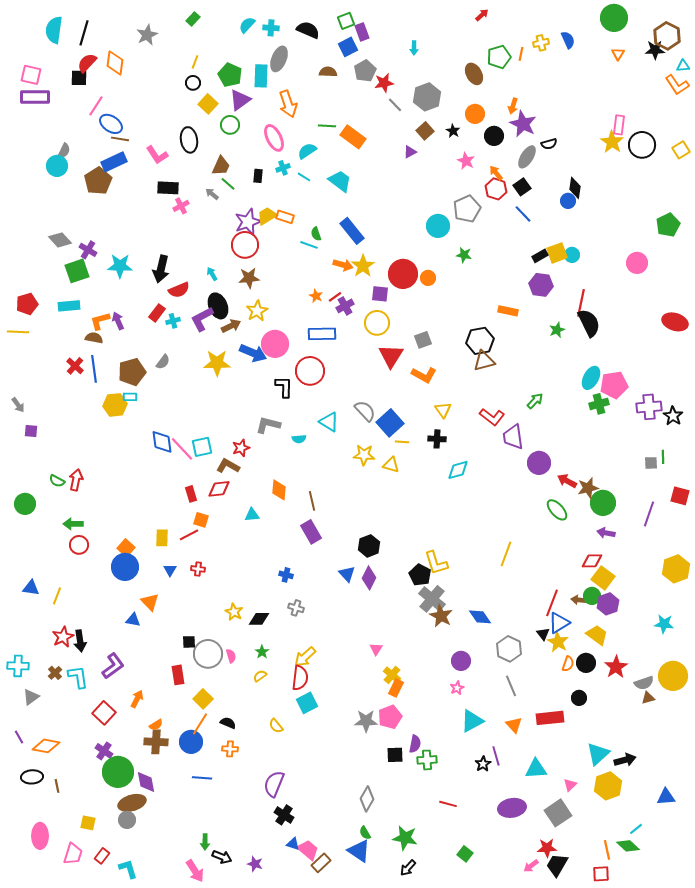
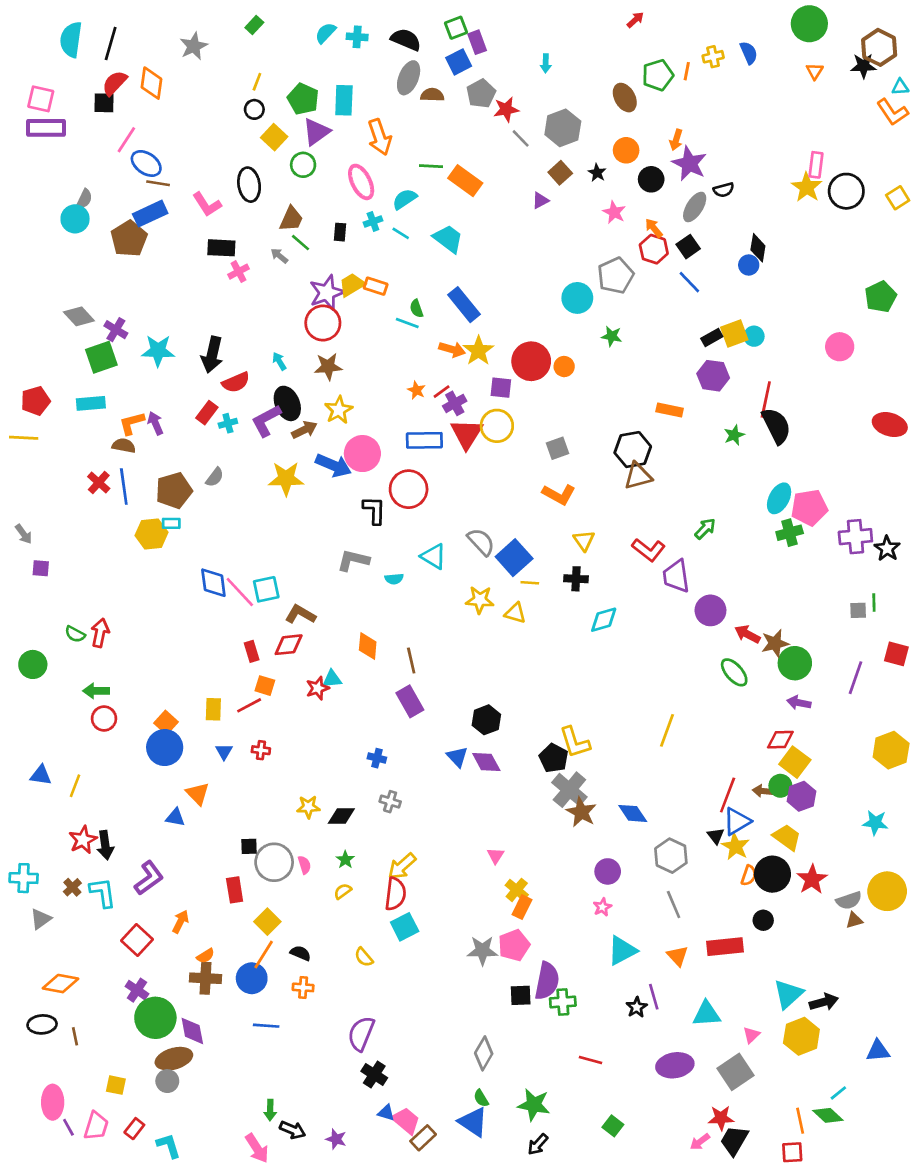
gray ellipse: (279, 59) -> (409, 78), moved
red triangle: (391, 356) -> (467, 434), moved
red star: (241, 448) -> (318, 688), moved
purple diamond: (369, 578) -> (486, 762), turned -55
yellow star: (234, 612) -> (308, 807), turned -30
black circle: (586, 663) -> (772, 874), size x1.4
purple line: (19, 737) -> (68, 1127), moved
purple semicircle: (415, 744) -> (547, 981), size x1.6

